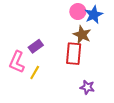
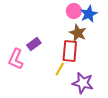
yellow line: (35, 73) -> (60, 69), moved
purple star: (87, 87) -> (83, 83), size x1.5

